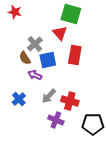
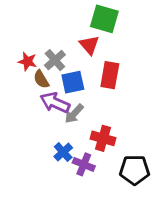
red star: (15, 12) -> (27, 61), moved
purple arrow: (35, 75) -> (55, 103), size x1.5
gray arrow: (49, 96) -> (74, 114), moved
blue cross: (19, 99) -> (63, 152), moved

